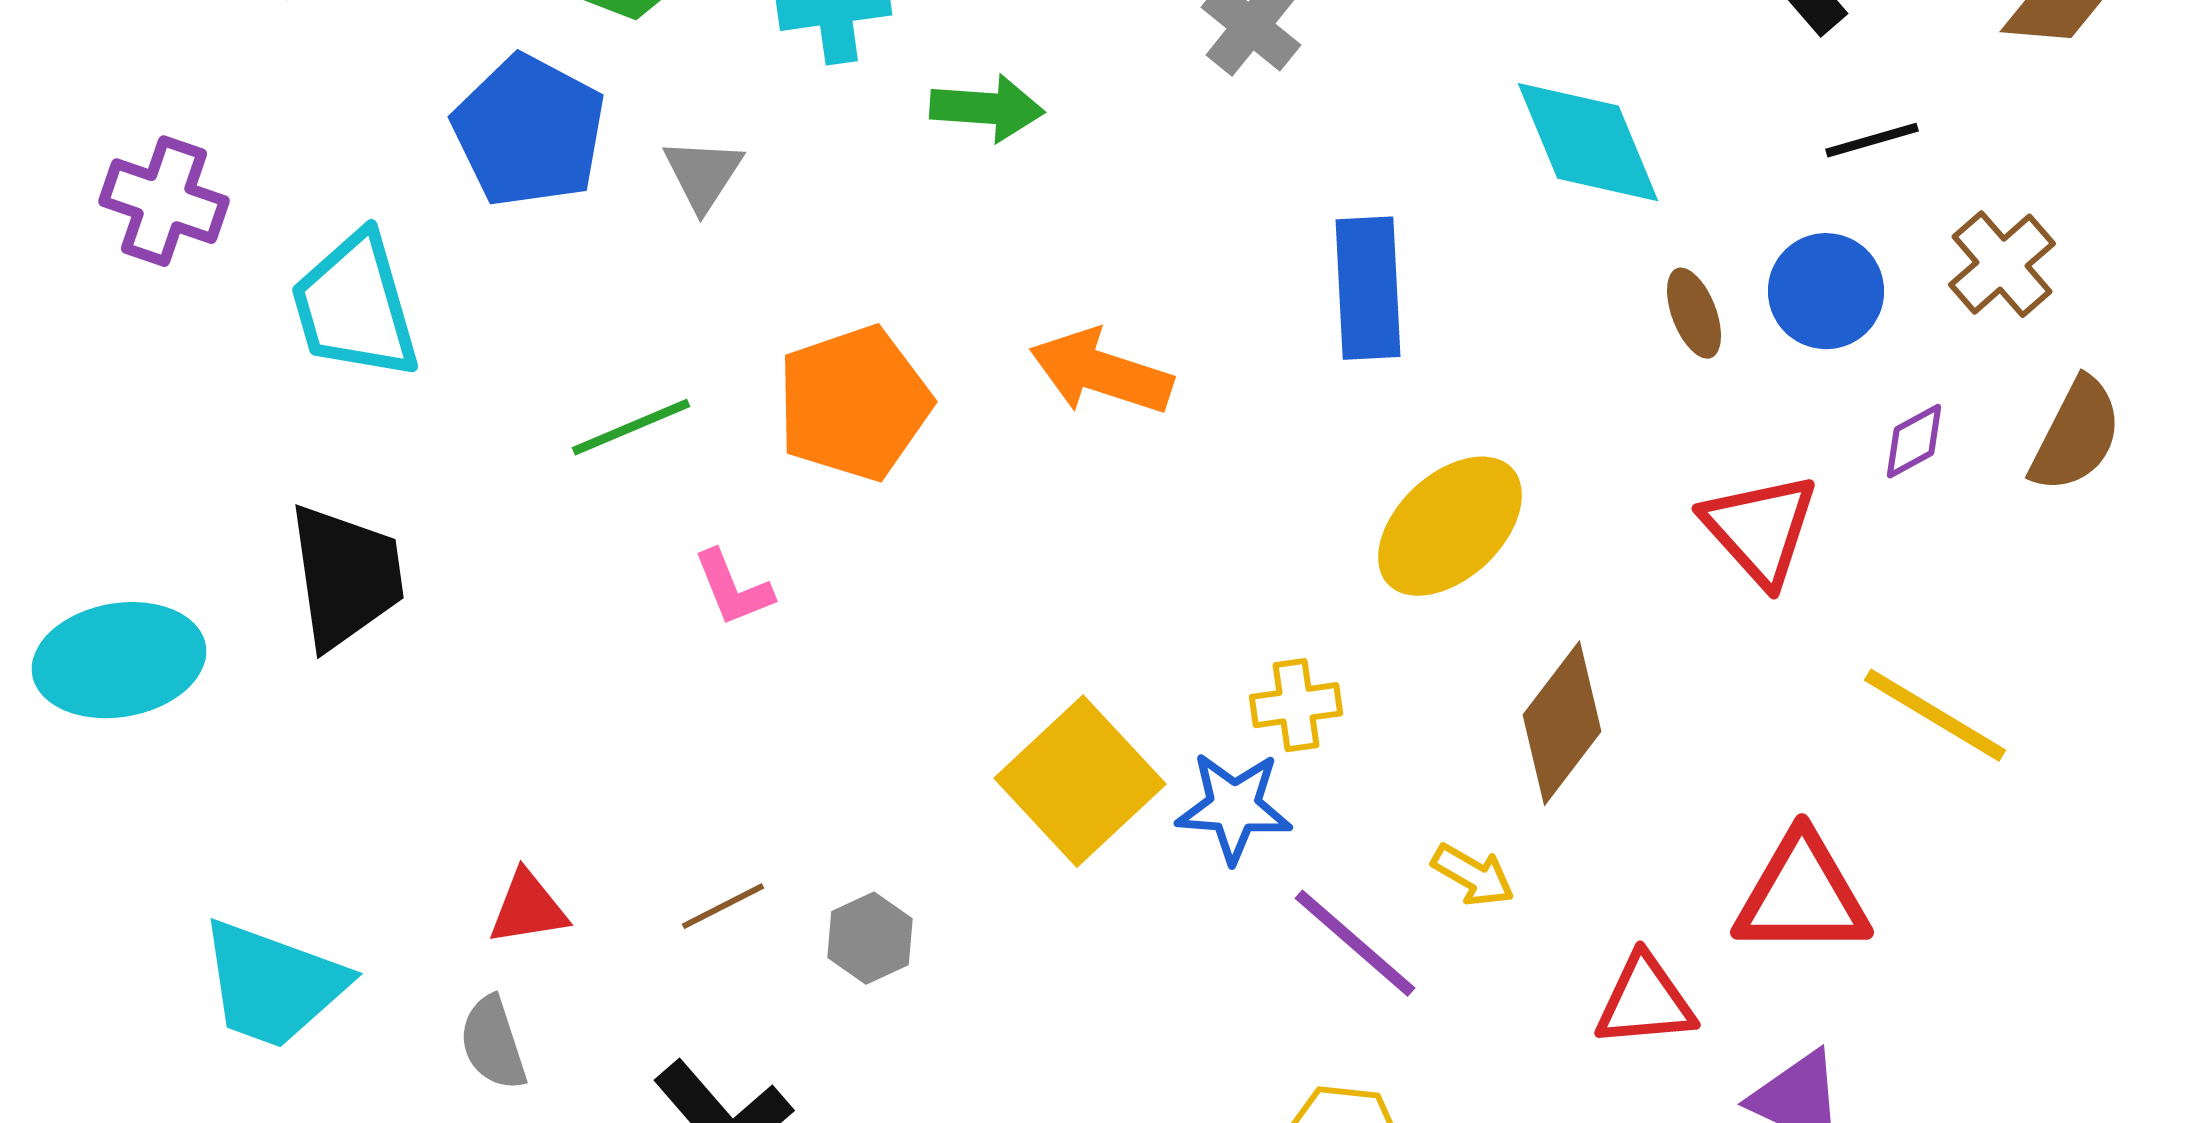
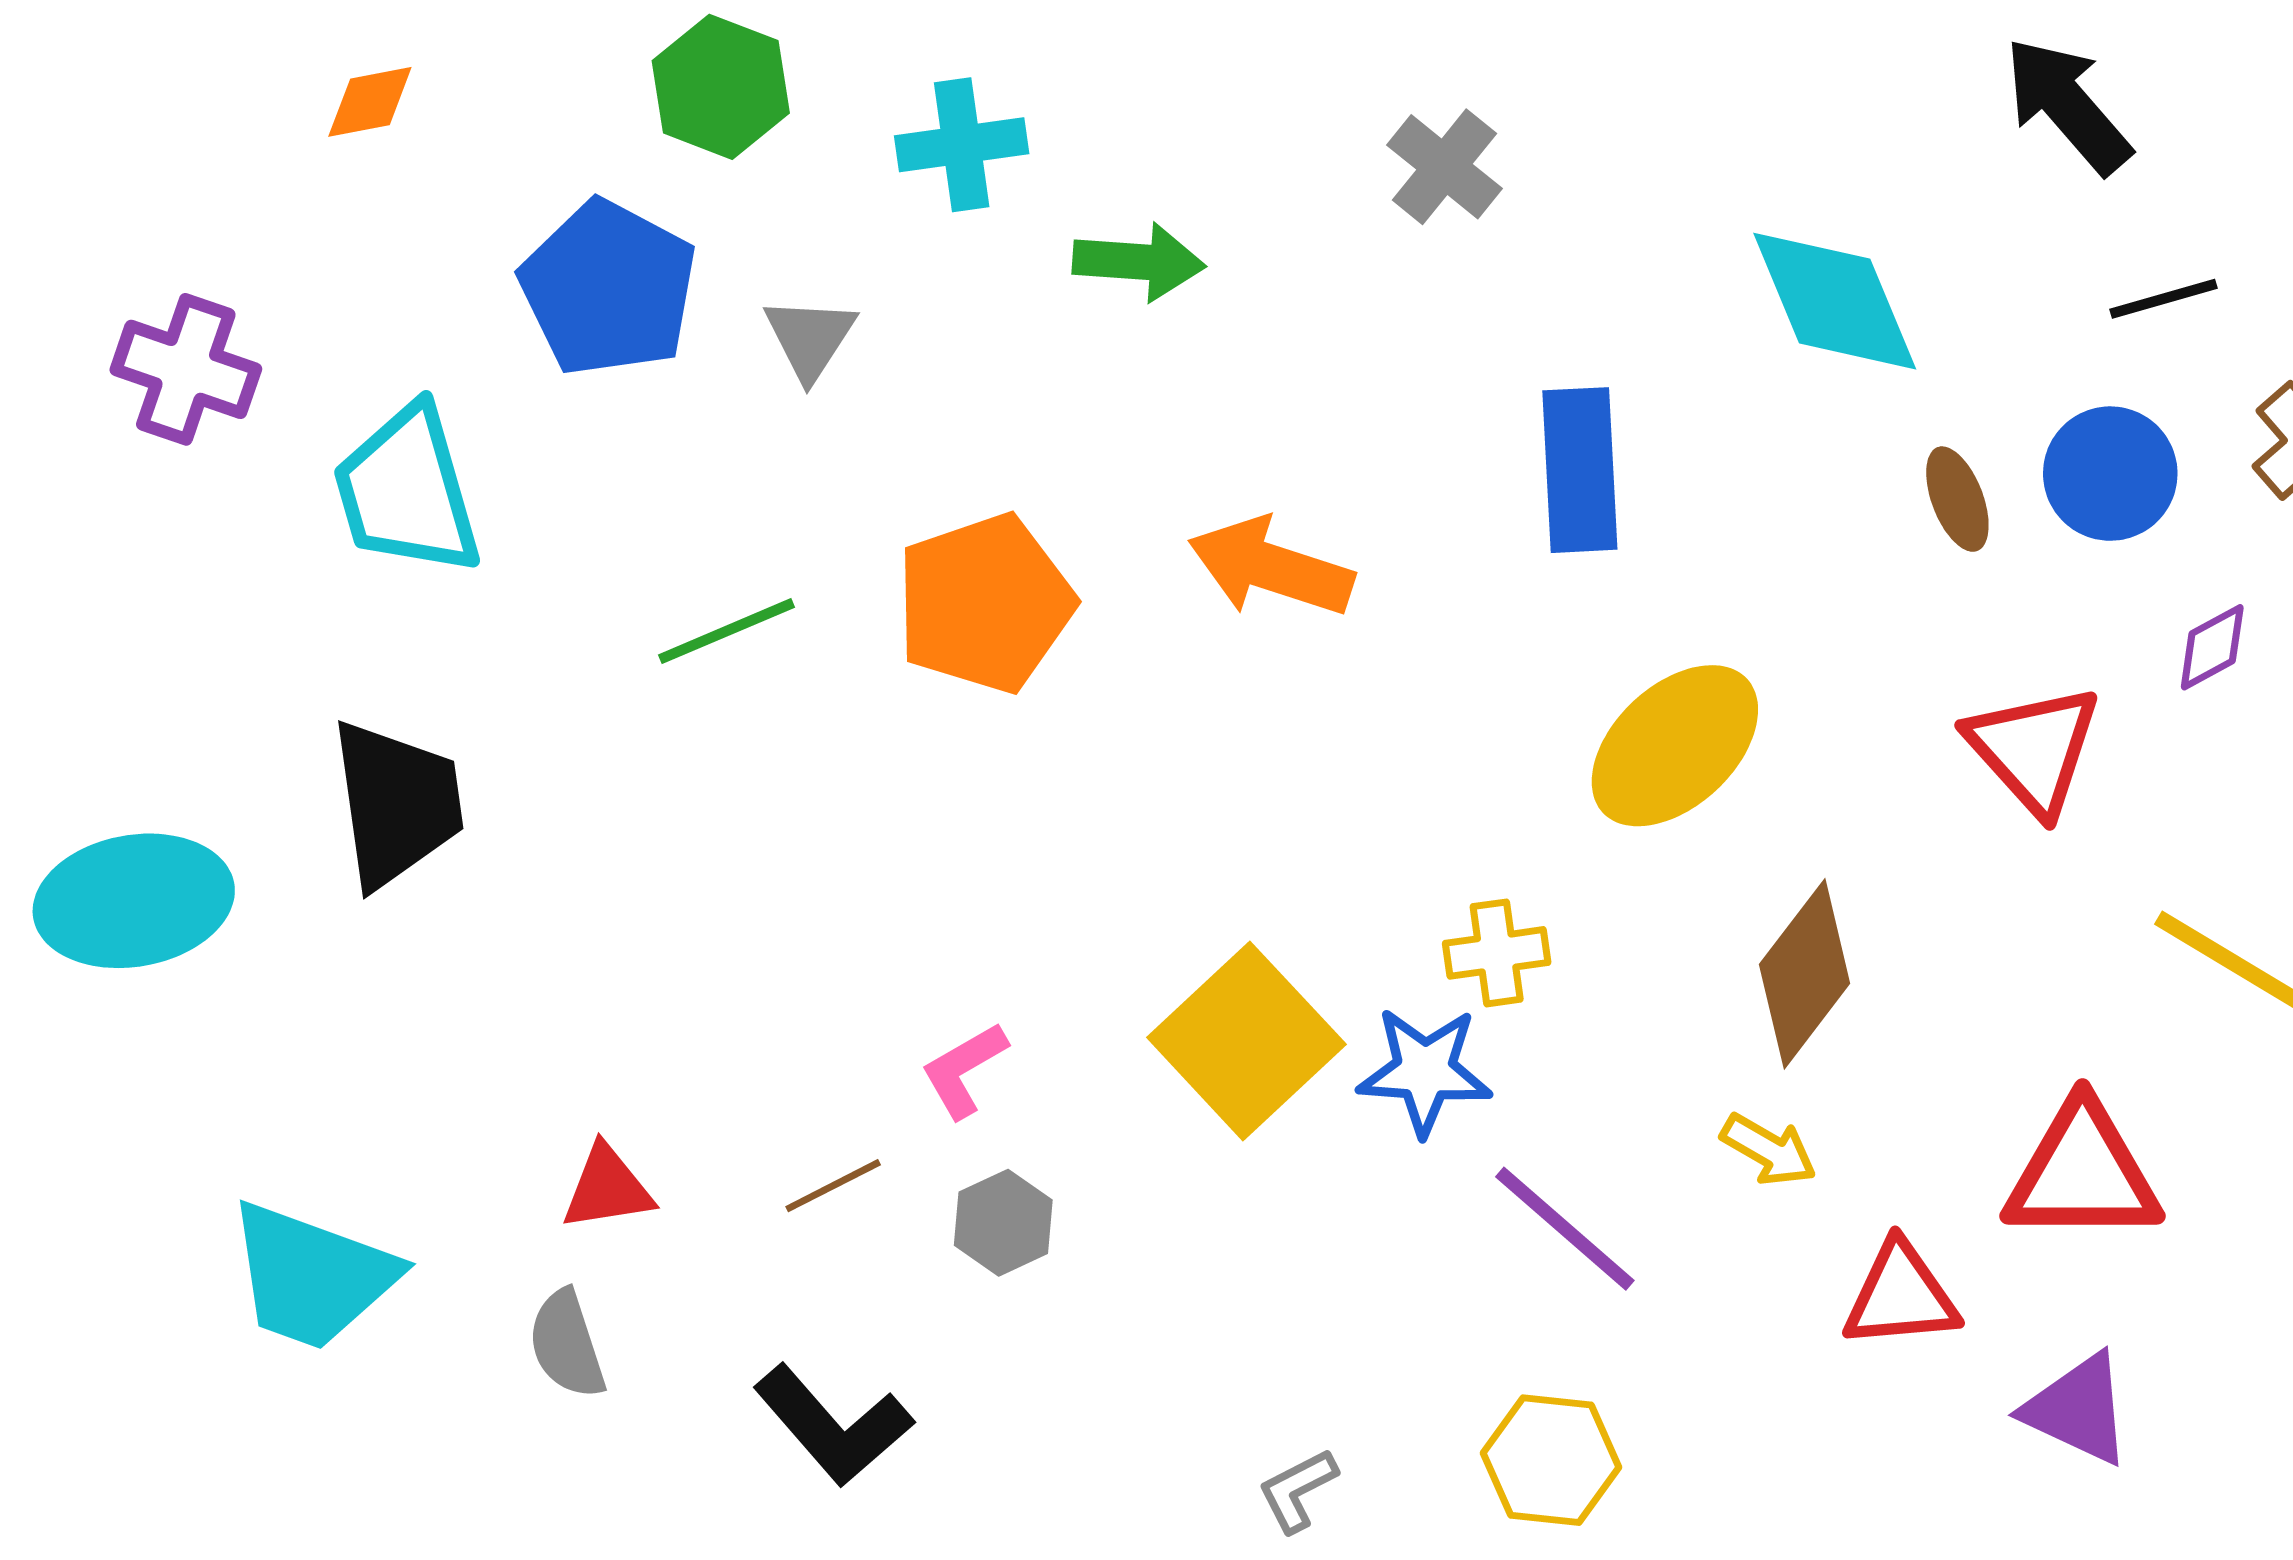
pink L-shape: (733, 588) -> (964, 1070), moved, turned 82
yellow arrow: (1473, 875) -> (1769, 1150), moved

